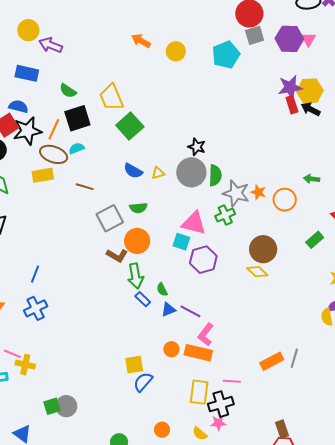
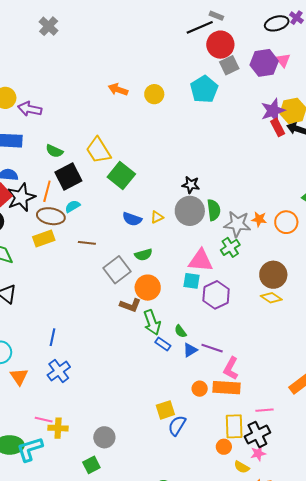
gray circle: (66, 406) -> (104, 437), moved
orange circle: (162, 430) -> (224, 447), moved

